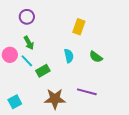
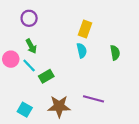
cyan semicircle: (69, 56) -> (82, 51), moved
green semicircle: (96, 57) -> (115, 53), moved, turned -136
cyan square: (15, 102) -> (25, 110), moved, turned -32

